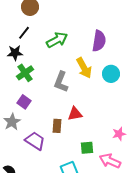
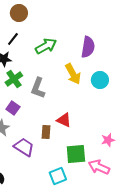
gray L-shape: (61, 82) -> (38, 88), moved
red triangle: (75, 114) -> (64, 120), turned 35
green square: (87, 148) -> (76, 154), size x1.5

